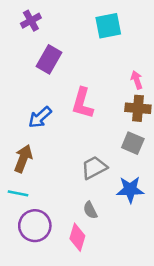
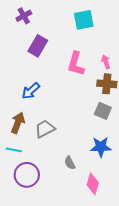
pink L-shape: (83, 103) -> (76, 64), moved
gray trapezoid: (94, 168) -> (45, 129), moved
pink diamond: (77, 237) -> (93, 184), moved

